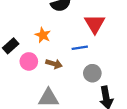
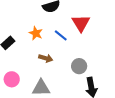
blue line: (80, 48) -> (61, 35), moved, turned 48
pink circle: (29, 61) -> (12, 79), moved

